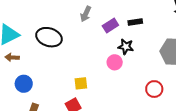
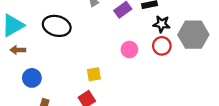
black star: (126, 47) -> (162, 24), moved
red circle: (154, 89) -> (162, 46), moved

